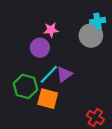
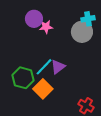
purple circle: (40, 48) -> (34, 19), moved
orange square: (48, 99) -> (43, 89), turned 30

